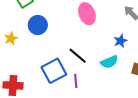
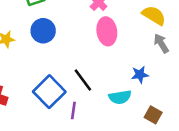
blue square: (54, 71) -> (49, 92), turned -30

